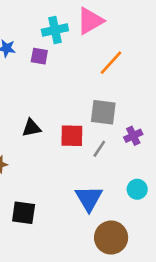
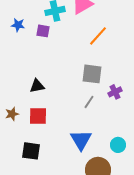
red square: (72, 136) -> (38, 116), moved
cyan circle: (137, 189) -> (118, 145), moved

